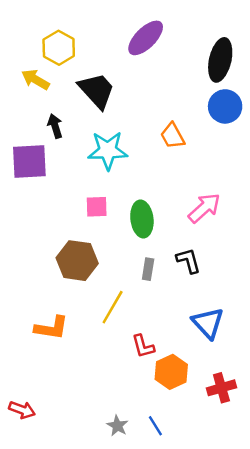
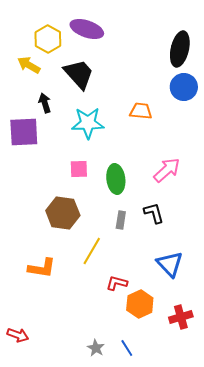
purple ellipse: (146, 38) -> (87, 29), moved, turned 64
orange trapezoid: (173, 136) -> (141, 111), turned 125
red L-shape: (143, 346) -> (117, 283), turned 120

